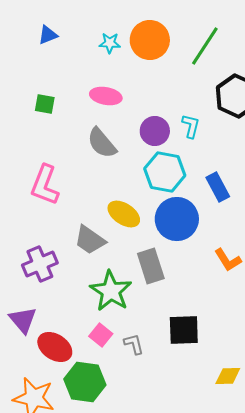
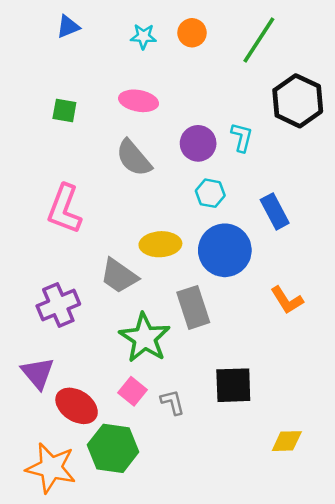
orange circle: (150, 40) -> (192, 33), size x0.6
cyan hexagon: (165, 172) -> (210, 193), size x0.6
yellow ellipse: (124, 214) -> (160, 244), turned -36

